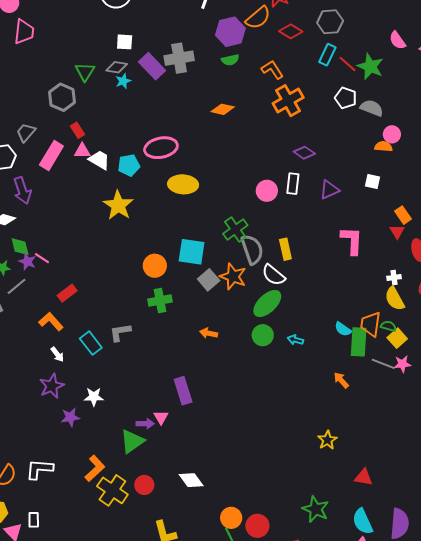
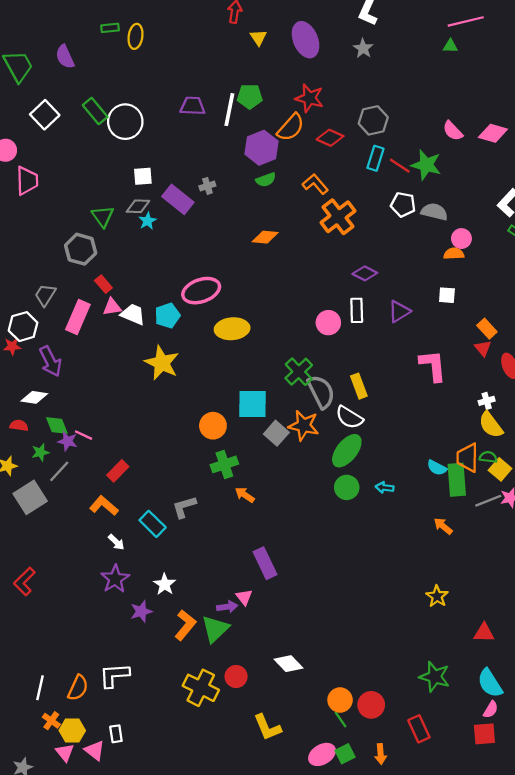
gray cross: (179, 58) -> (207, 186), size x0.5
orange arrow: (209, 333) -> (245, 495), moved, turned 30
gray line: (383, 364) -> (488, 501), turned -35
white star: (94, 397) -> (165, 584), turned -30
orange L-shape: (95, 468) -> (185, 625), moved

